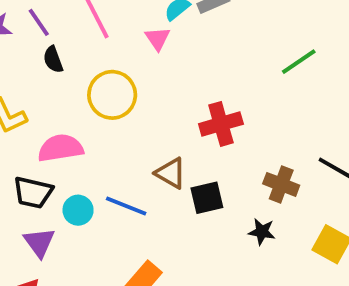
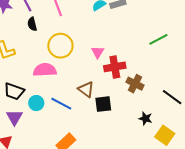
pink triangle: (158, 39) -> (98, 52), moved
pink semicircle: (60, 148) -> (45, 70), moved
brown cross: (281, 184) -> (135, 84), moved
black star: (262, 232) -> (145, 118), moved

